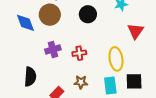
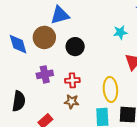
black circle: (88, 14) -> (75, 47), moved
brown star: (81, 82) -> (72, 102), moved

